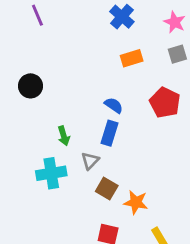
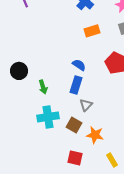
black circle: (30, 86) -> (19, 71), moved
gray triangle: (90, 161) -> (86, 105), moved
cyan cross: (51, 173) -> (48, 117), moved

